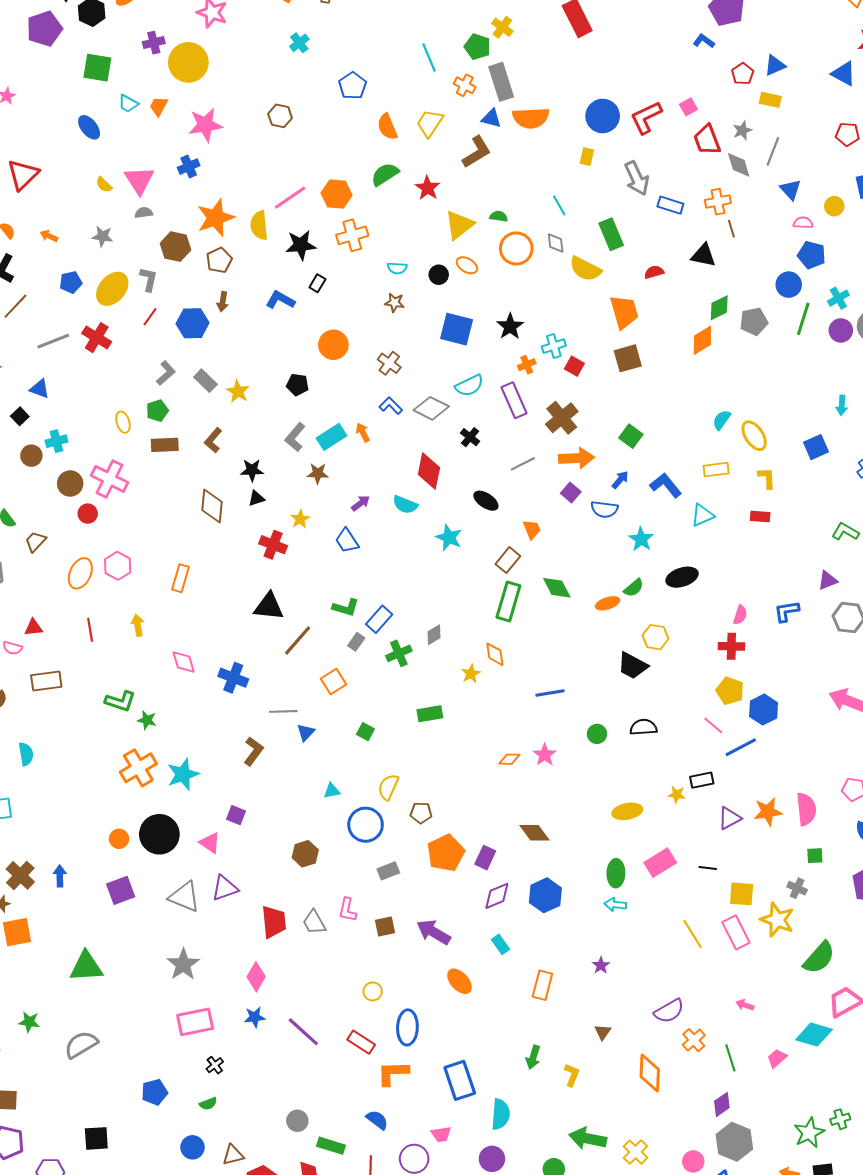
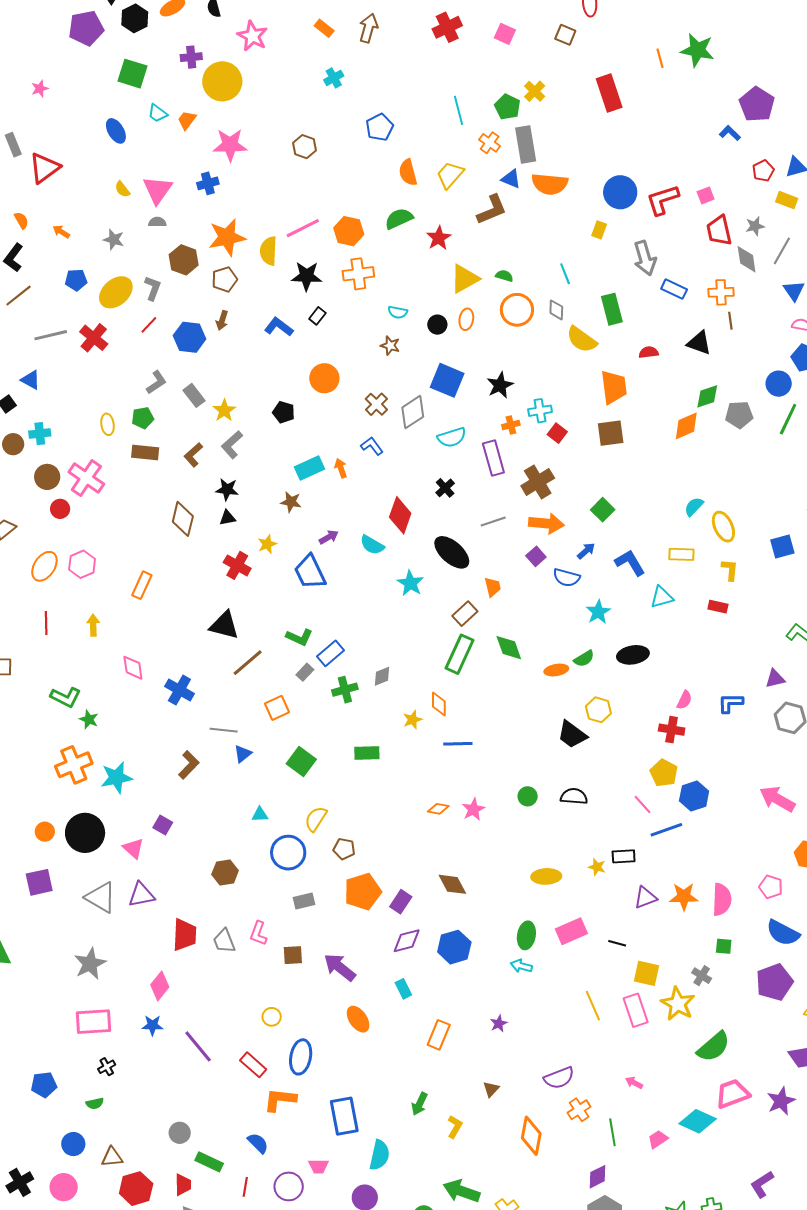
orange ellipse: (467, 265) -> (466, 319), turned 60
gray diamond: (431, 408) -> (413, 412), moved, turned -68
gray L-shape: (295, 437) -> (232, 445), moved
black ellipse: (486, 501) -> (452, 552), size x1.5
blue trapezoid: (347, 541) -> (310, 572), size x1.4
blue line: (550, 693) -> (458, 744), moved
green square: (365, 732) -> (301, 761), size x1.6

